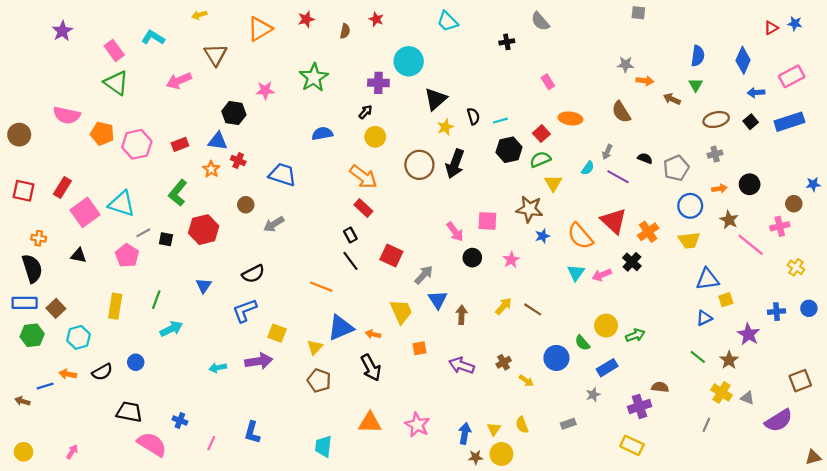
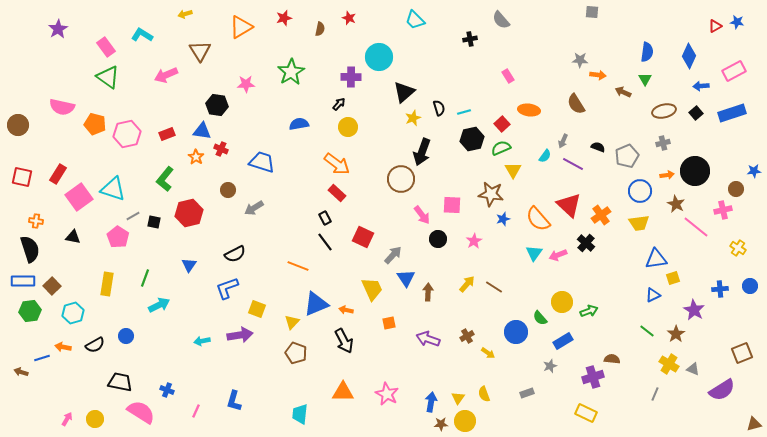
brown circle: (419, 165) -> (401, 179), moved
black circle: (750, 184) -> (695, 171), size x1.5
yellow circle: (24, 452) -> (95, 419), moved

